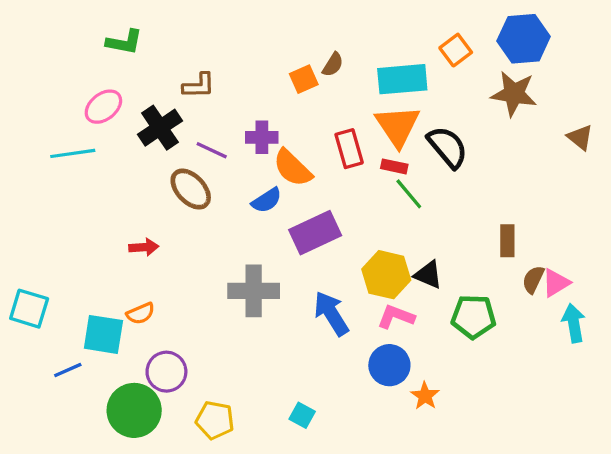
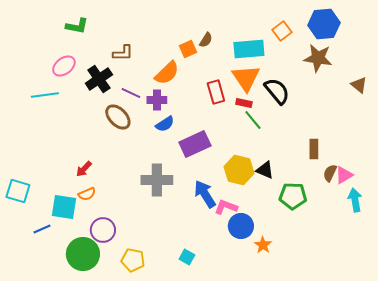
purple cross: (262, 137) -> (157, 100), moved
orange semicircle: (292, 168) -> (167, 73), moved, turned -88
red arrow: (144, 247) -> (84, 169), moved, turned 138
pink L-shape: (396, 317) -> (226, 207), moved

